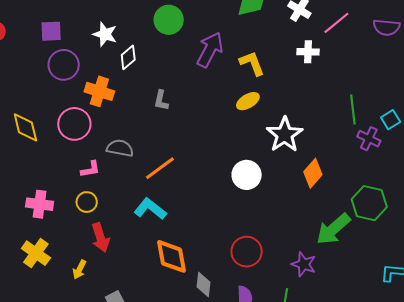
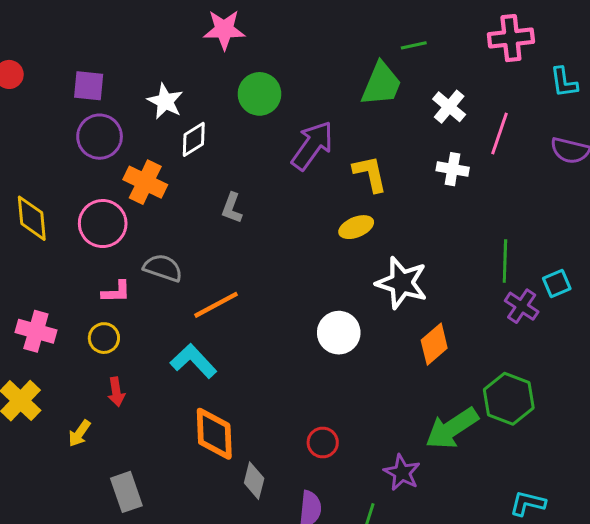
pink line: (336, 23) -> (499, 133), turned -40
white star: (285, 135) -> (402, 283), turned -30
red arrow: (100, 238) -> (116, 392), size x0.7
red circle: (247, 252) -> (323, 443), size x0.7

